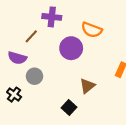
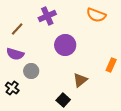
purple cross: (52, 17) -> (47, 16), turned -30
orange semicircle: (92, 30) -> (96, 15), moved
brown line: (31, 36) -> (17, 29), moved

